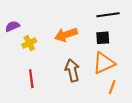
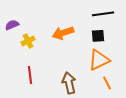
brown arrow: (72, 70) -> (69, 83), moved
orange line: (112, 87) -> (107, 83), turned -48

